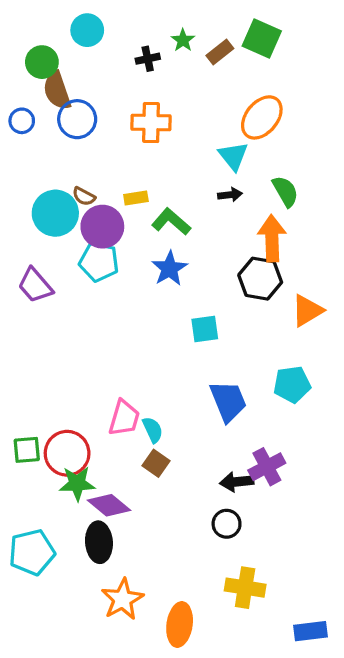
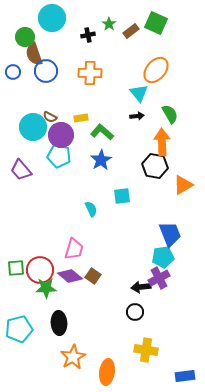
cyan circle: (87, 30) -> (52, 18), size x1.4
cyan pentagon: (292, 384) -> (163, 257), moved
blue trapezoid: (228, 401) -> (170, 234), moved
cyan semicircle: (153, 430) -> (91, 209), moved
purple diamond: (109, 505) -> (70, 276), moved

